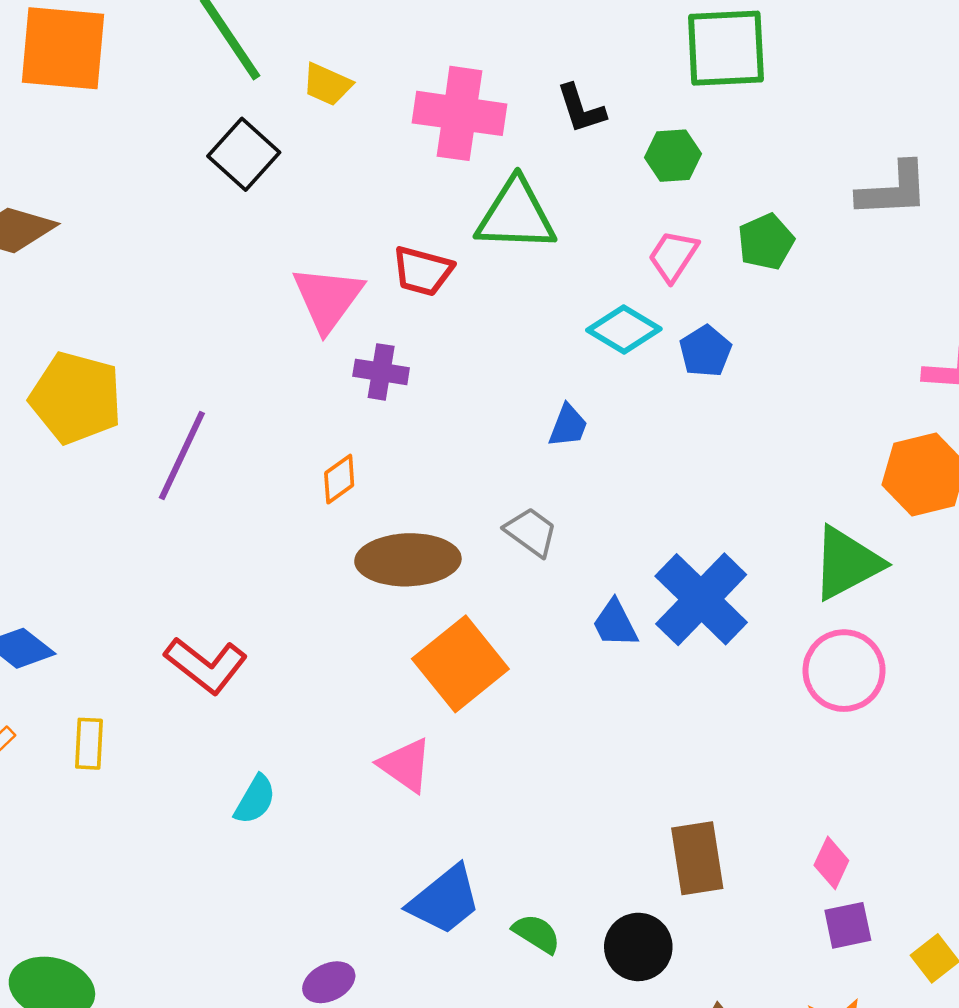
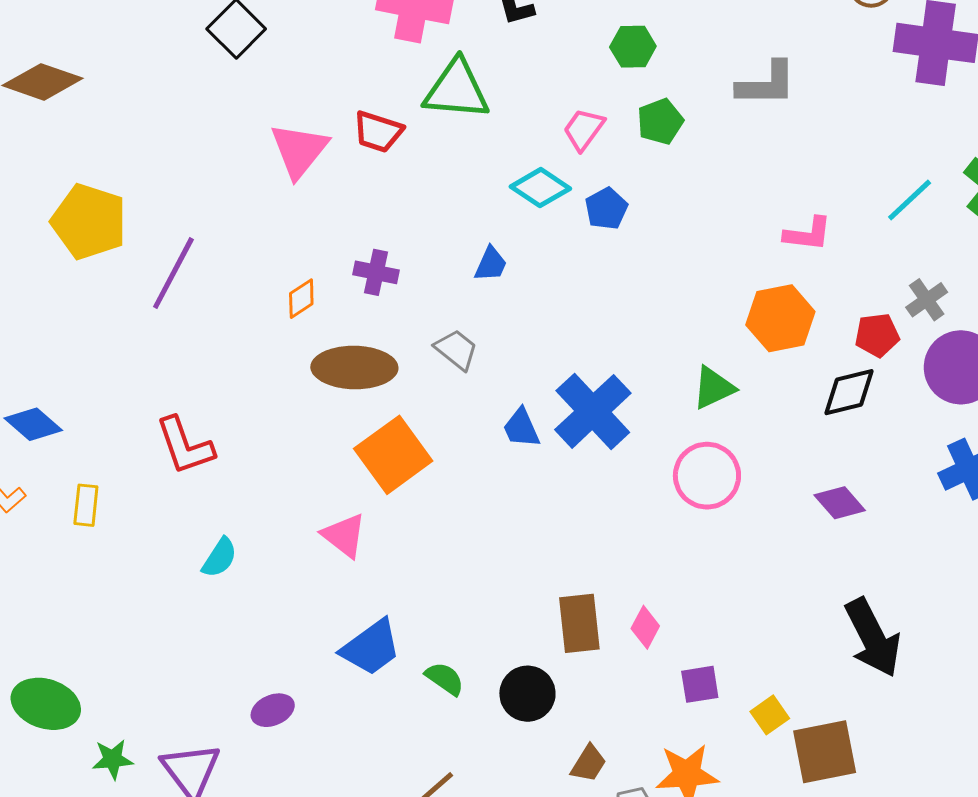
green hexagon: (673, 156) -> (633, 47), moved
purple cross: (381, 372) -> (376, 272), moved
green triangle: (847, 563) -> (714, 388), size x0.7
red L-shape: (206, 665) -> (185, 446), turned 30
pink diamond: (831, 863) -> (645, 627), moved

